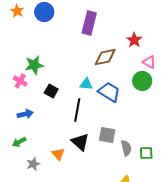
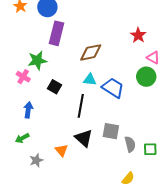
purple rectangle: (89, 23) -> (56, 33), moved
brown diamond: (105, 57) -> (91, 52), moved
blue arrow: (25, 114) -> (28, 110), turned -70

